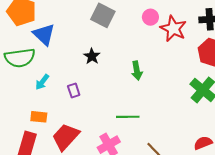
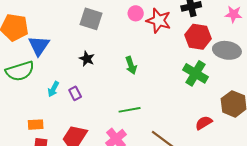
blue triangle: (44, 34) -> (39, 46), turned 30
cyan arrow: (42, 82) -> (53, 89), moved
orange rectangle: (39, 117) -> (36, 125), moved

